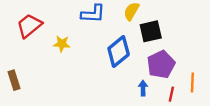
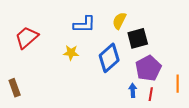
yellow star: (62, 44) -> (71, 53), moved
red line: (171, 94) -> (151, 94), moved

